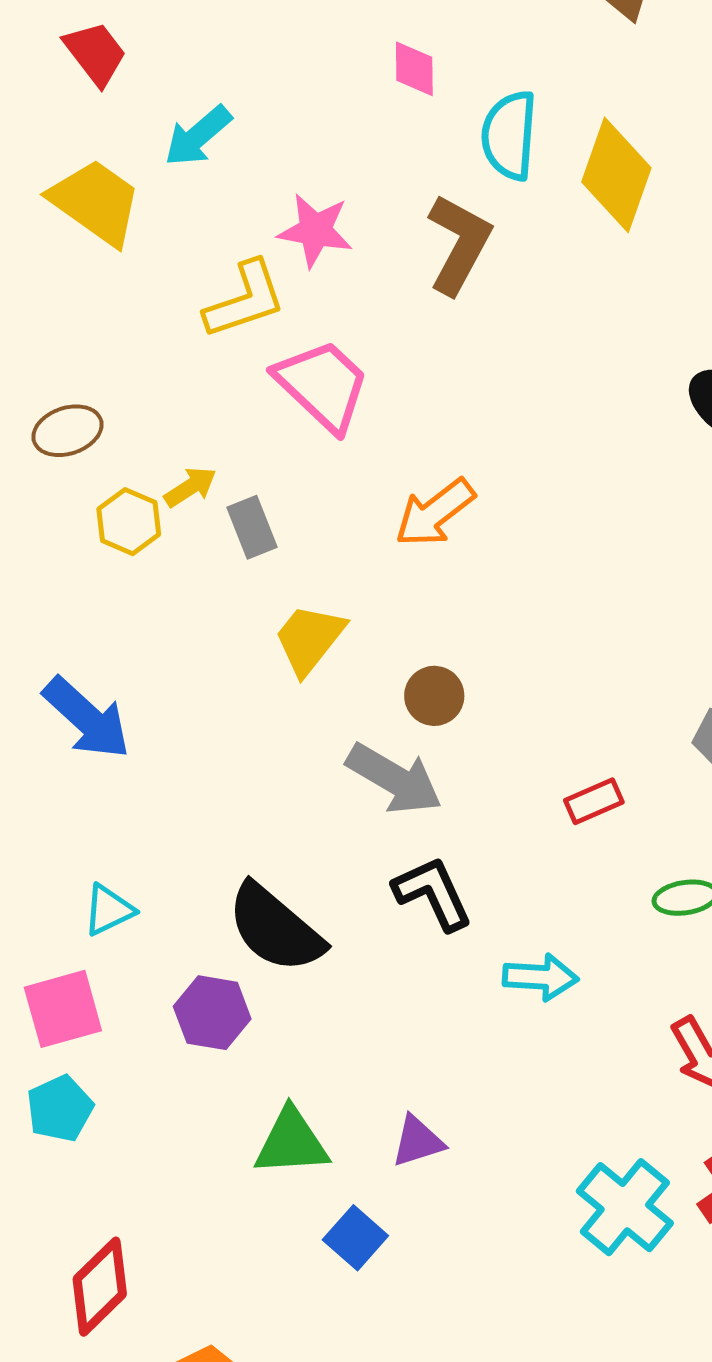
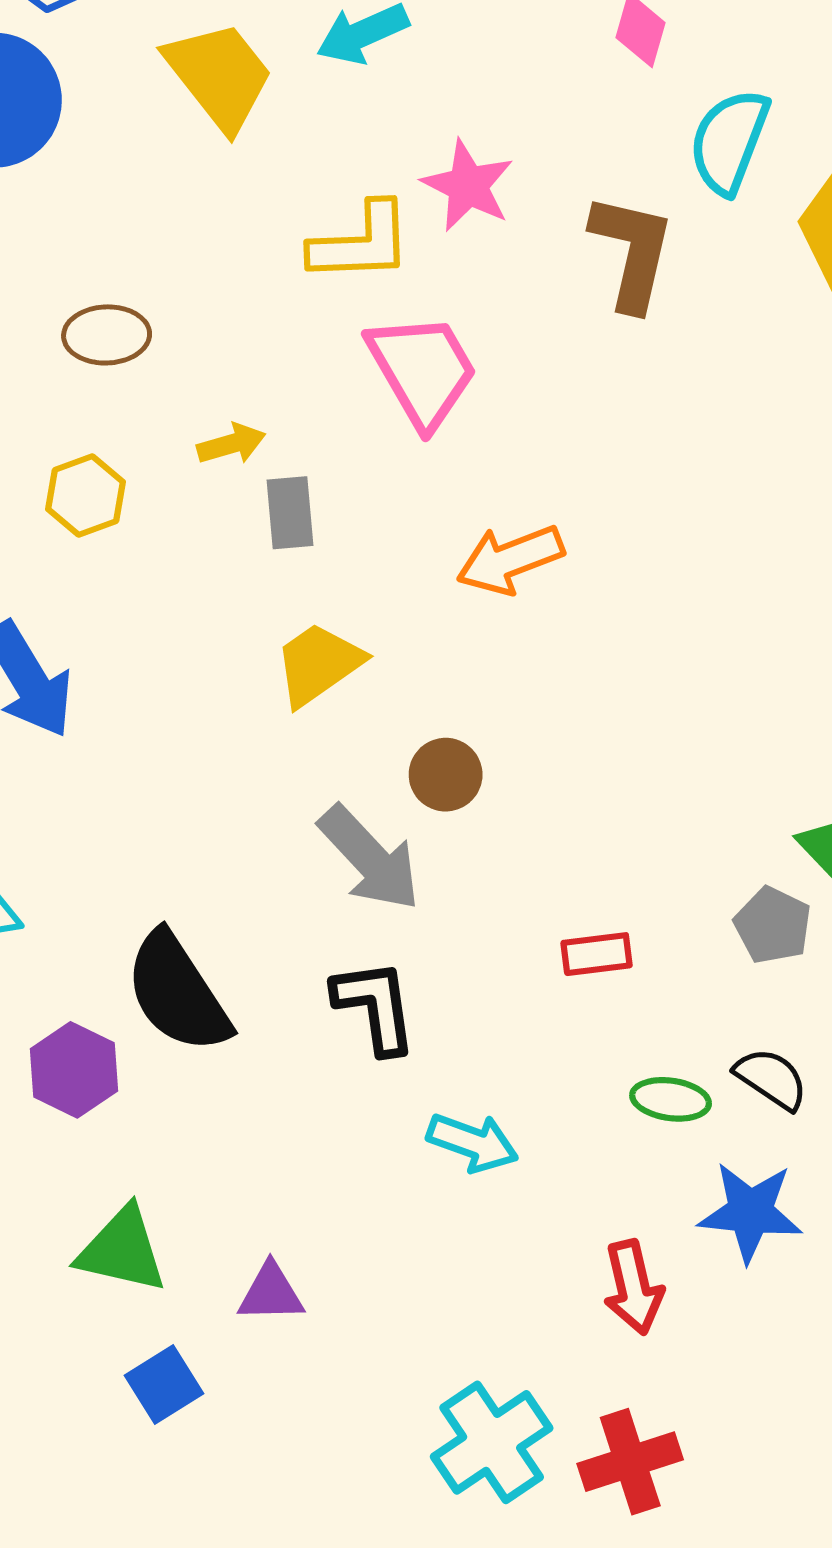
brown L-shape: (459, 244) -> (632, 252), turned -32
yellow hexagon: (129, 522) -> (86, 496), moved

